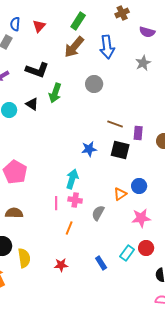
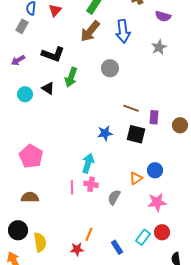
orange line: (69, 228) -> (89, 234), moved

